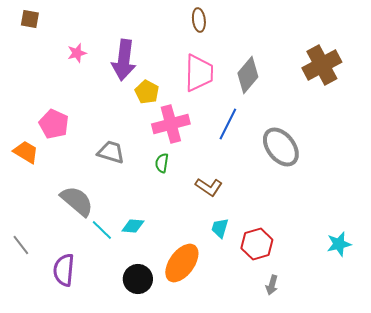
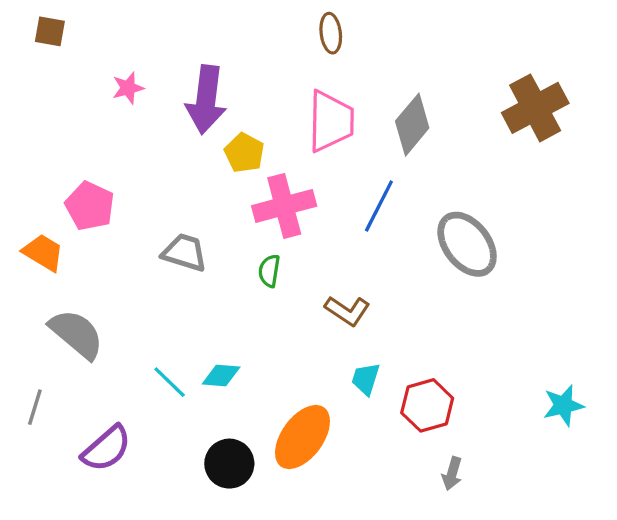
gray semicircle: (77, 201) -> (76, 334), moved
gray line: (21, 245) -> (35, 407), turned 55
purple semicircle: (64, 270) -> (106, 449), turned -136

